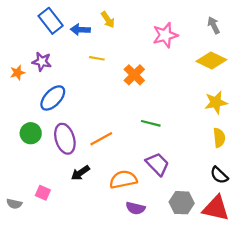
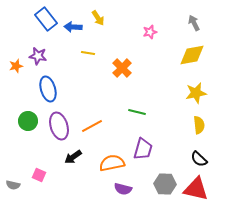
pink star: (165, 35) -> (150, 32), size x0.6
yellow diamond: (211, 61) -> (192, 55), turned -36
blue ellipse: (53, 98) -> (48, 89), turned -60
purple trapezoid: (157, 164) -> (143, 149), turned 60

